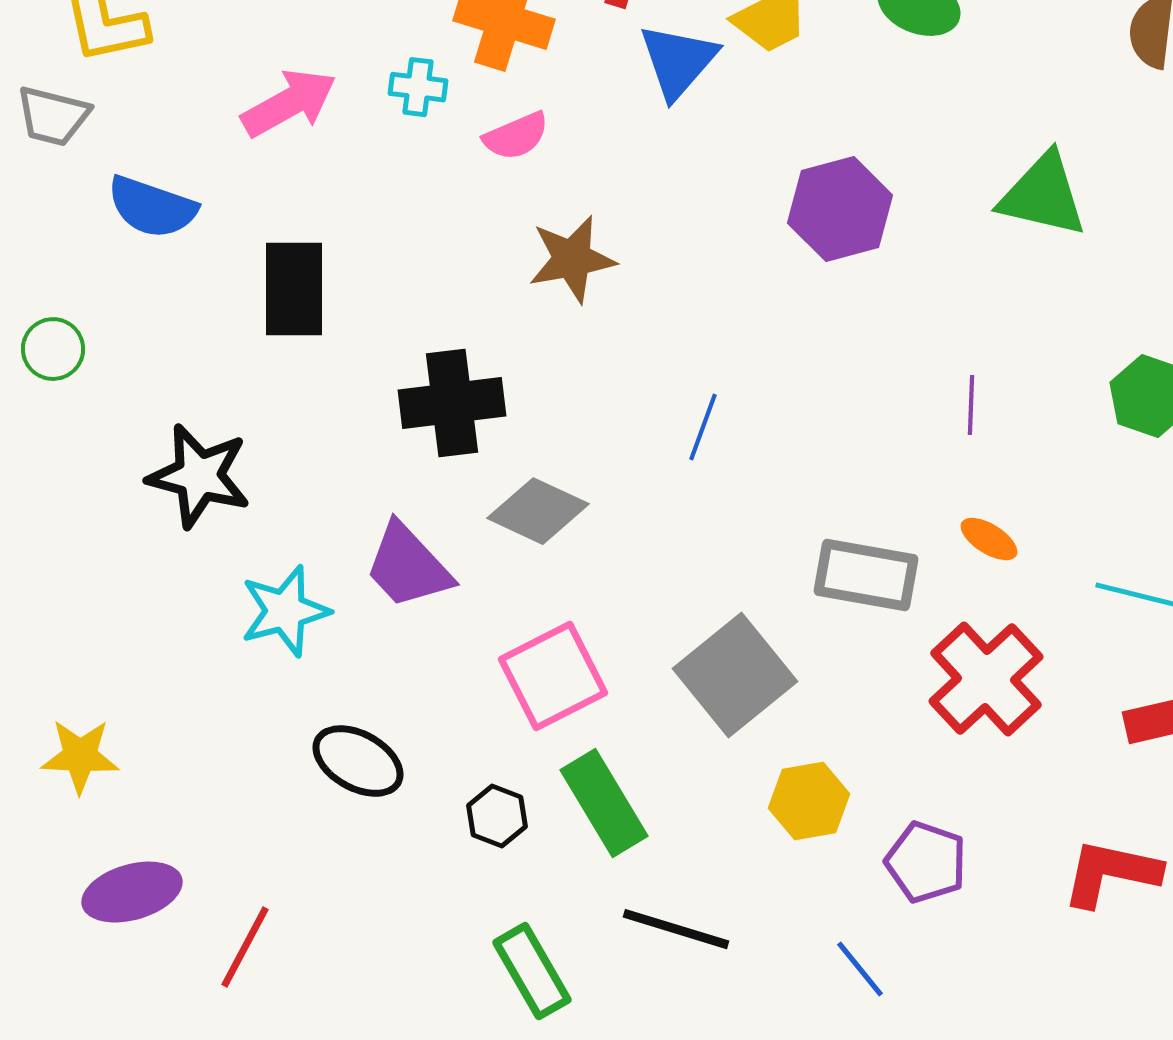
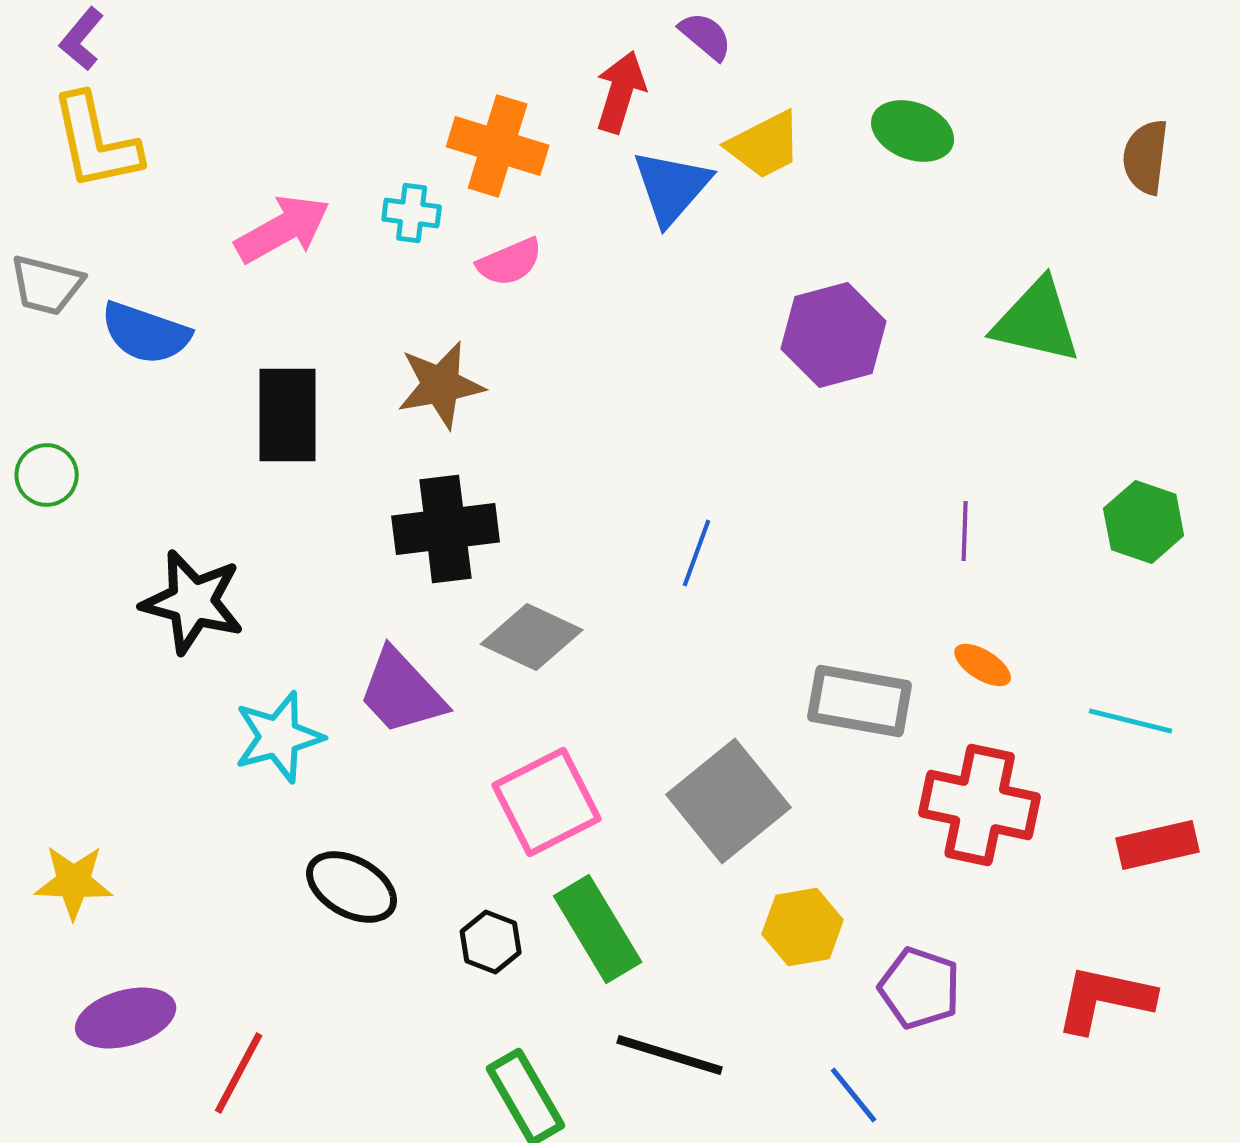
gray trapezoid: (53, 116) -> (47, 285), moved
brown star: (572, 259) -> (441, 385), moved
red cross: (986, 679) -> (980, 805), turned -35

